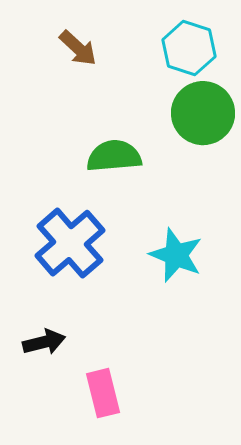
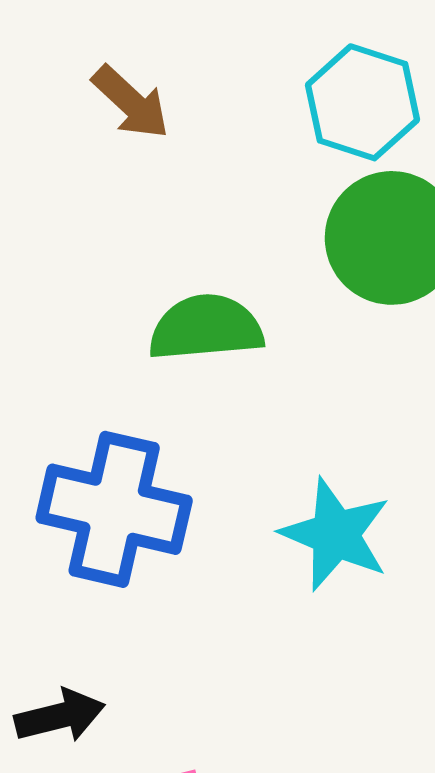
blue cross: (70, 243) -> (114, 509), turned -36

